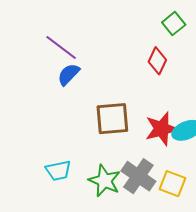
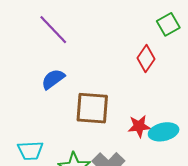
blue semicircle: (69, 74) -> (53, 79), moved
red star: (162, 129) -> (139, 126), size x0.7

